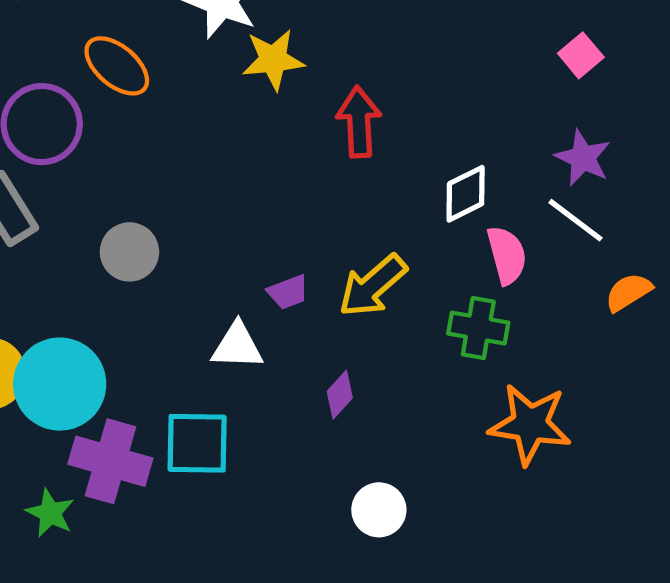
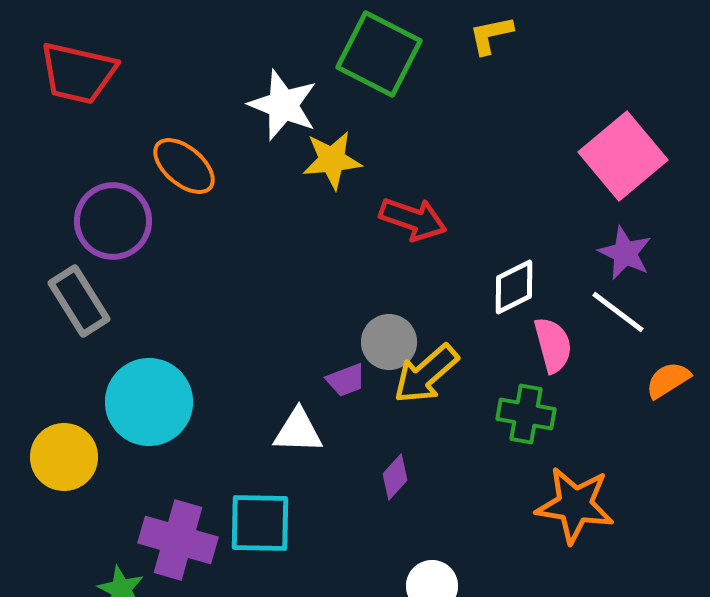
pink square: (581, 55) -> (623, 156), size x2.0
red arrow: (359, 122) -> (413, 219), turned 112
gray circle: (129, 252) -> (389, 342), moved
cyan circle: (60, 384) -> (149, 402), moved

